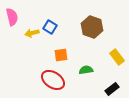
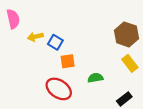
blue square: (50, 27) -> (55, 42), moved
brown hexagon: (92, 27) -> (127, 34), moved

